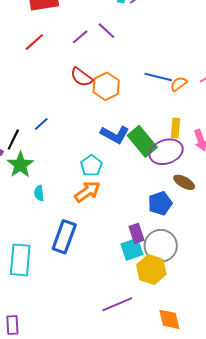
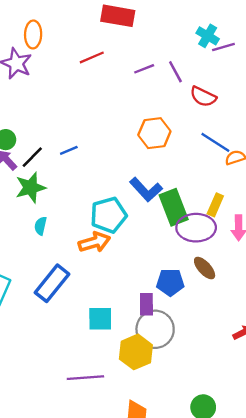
red semicircle: (81, 77) -> (203, 97), moved, turned -30
cyan pentagon: (91, 166) -> (108, 215), size x1.4
purple rectangle: (137, 233) -> (146, 304), moved
cyan square: (132, 249) -> (100, 319), moved

